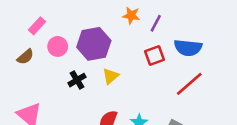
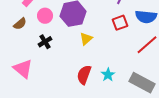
black cross: (77, 80) -> (45, 42), moved

